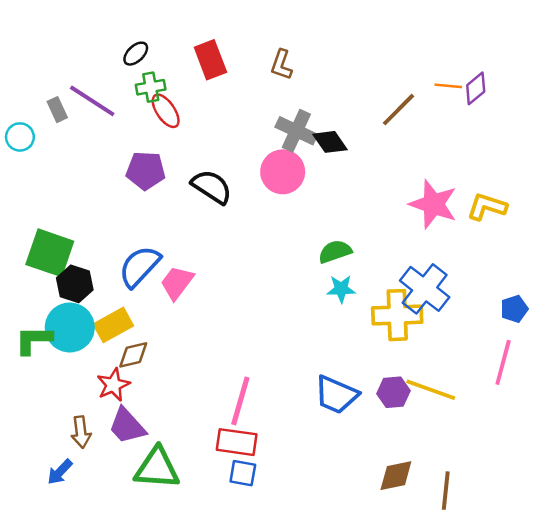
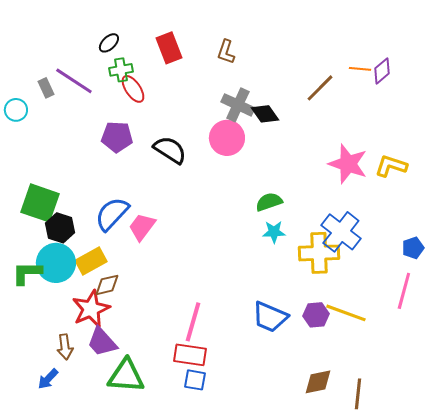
red star: (113, 385) -> (91, 309), size x1.4

